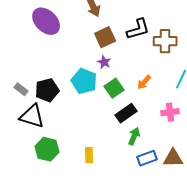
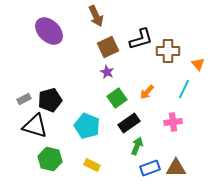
cyan pentagon: (84, 81) -> (87, 126), moved
gray rectangle: (21, 89) -> (24, 99), turned -64
yellow rectangle: (89, 155) -> (92, 165), turned -63

